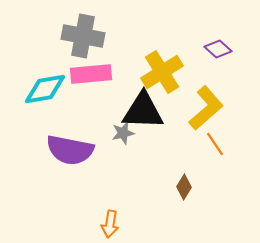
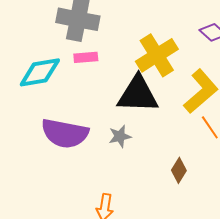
pink rectangle: (91, 74) -> (86, 57), size x0.6
gray star: (123, 133) -> (120, 136), moved

